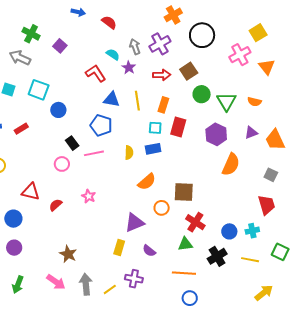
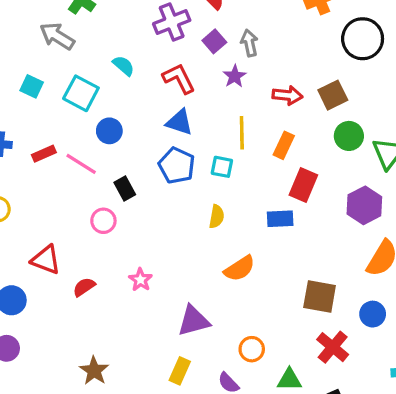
purple cross: (160, 44) -> (172, 22), moved
purple square: (60, 46) -> (214, 41), moved
cyan semicircle: (113, 54) -> (124, 66), moved
blue triangle: (111, 99) -> (179, 122), moved
cyan square: (155, 128) -> (222, 167), moved
blue rectangle: (153, 149) -> (280, 219), moved
pink line: (94, 153) -> (81, 164), moved, turned 36
brown square: (184, 192) -> (320, 297), moved
orange circle: (162, 208) -> (252, 349), moved
red cross: (195, 222) -> (333, 347), moved
purple triangle: (134, 223) -> (194, 321), moved
blue circle: (229, 231) -> (373, 314), moved

